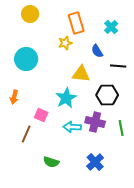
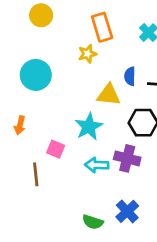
blue semicircle: (97, 51) -> (130, 76), moved, turned 32
brown line: (26, 134) -> (36, 174), turned -30
green semicircle: (51, 162) -> (93, 222), moved

